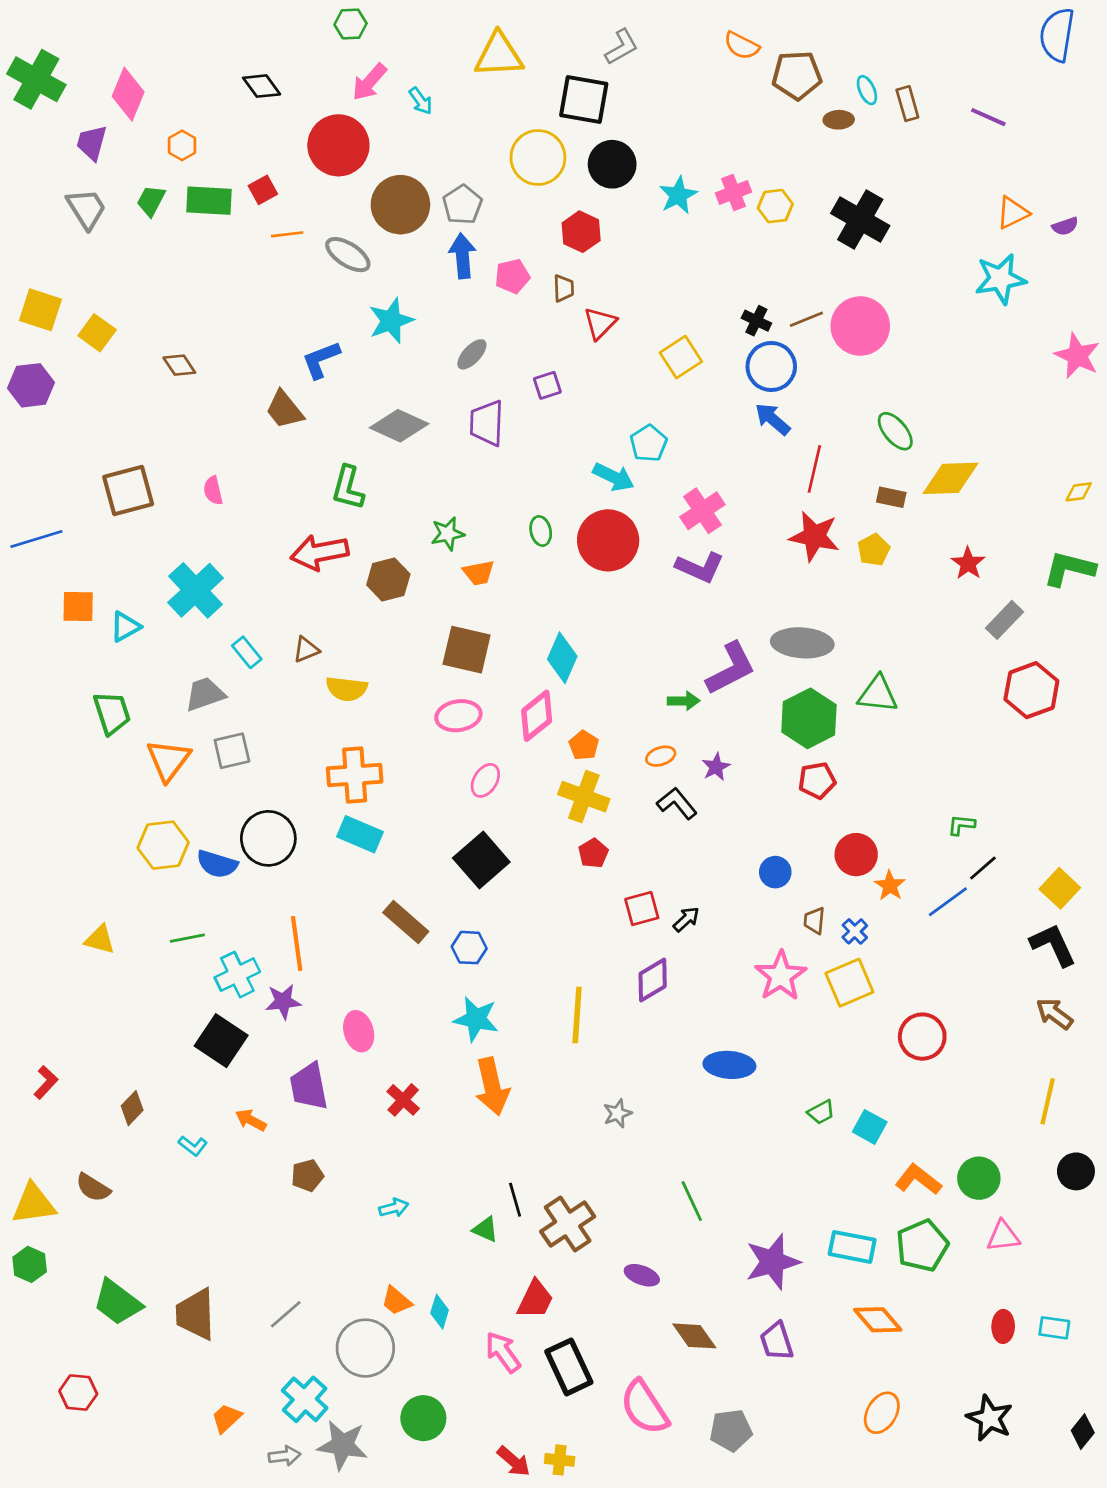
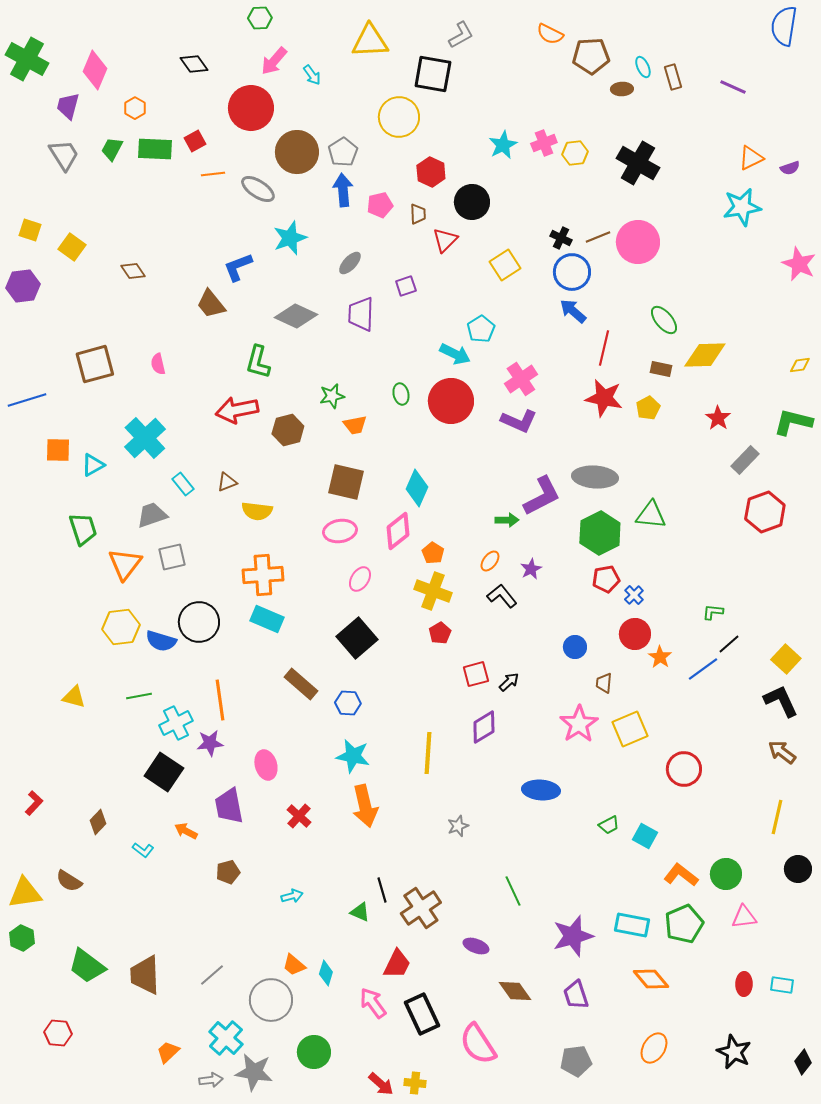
black circle: (612, 164) -> (472, 202), moved
yellow square: (40, 310) -> (30, 230), size x0.7
orange ellipse: (661, 756) -> (490, 561), turned -35
blue cross: (855, 931) -> (634, 595), moved
gray pentagon: (731, 1430) -> (576, 1061), moved

